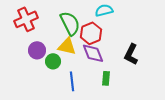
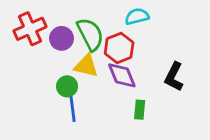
purple circle: (37, 50) -> (62, 38), moved
blue line: (72, 81) -> (72, 108), moved

